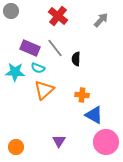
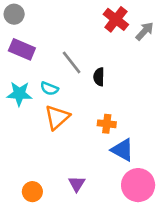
red cross: (58, 16) -> (116, 19), moved
gray arrow: (101, 20) -> (145, 31), moved
purple rectangle: (30, 48) -> (22, 49), moved
orange circle: (16, 147) -> (32, 192), moved

